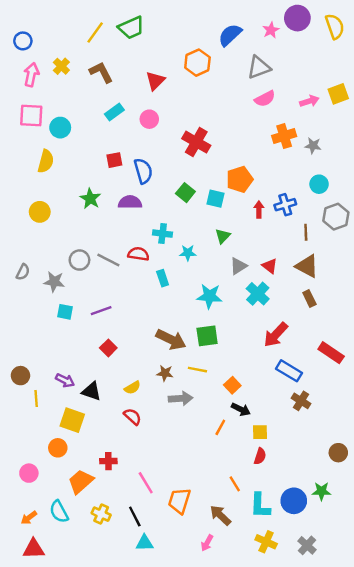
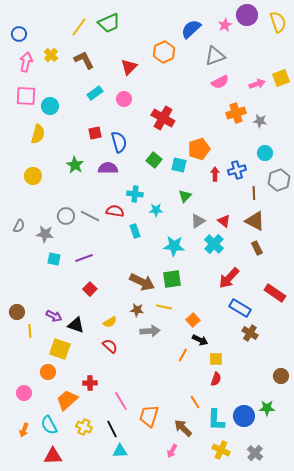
orange arrow: (29, 518) -> (24, 430), turned -32
red triangle: (34, 549) -> (53, 456), moved

